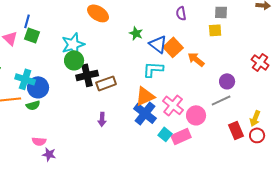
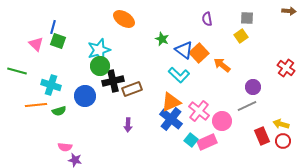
yellow square: (215, 30) -> (241, 36), turned -32
cyan L-shape: (153, 69) -> (179, 75), turned -140
blue circle: (38, 87) -> (85, 96), moved
yellow arrow: (255, 118) -> (281, 124), turned 84

